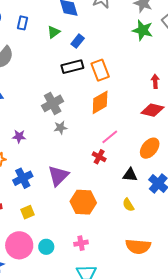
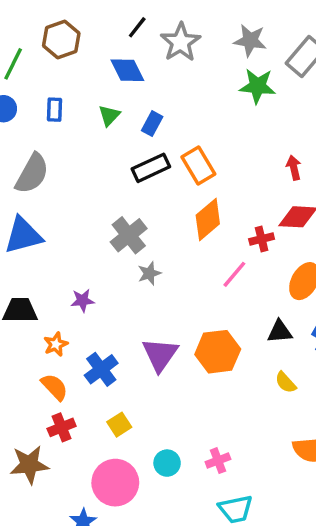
red cross: (99, 157) -> (262, 239), moved, turned -32
orange hexagon: (83, 202) -> (218, 352), moved
cyan circle: (46, 247) -> (167, 463), moved

